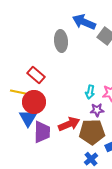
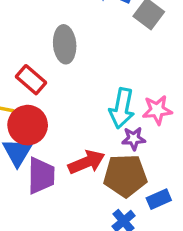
gray ellipse: (61, 41) -> (65, 44), moved
cyan arrow: (90, 92) -> (122, 108), size x1.6

